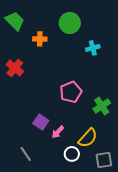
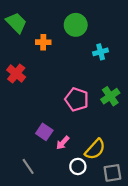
pink pentagon: (71, 92) -> (77, 99), turned -30
green cross: (102, 106) -> (110, 96), moved

